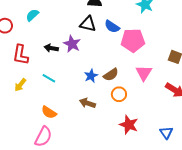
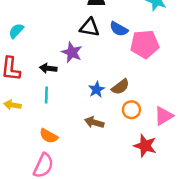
cyan semicircle: (32, 15) -> (16, 31), moved
black arrow: (51, 48) -> (48, 68), moved
pink triangle: (144, 73) -> (164, 116), moved, turned 30
cyan line: (49, 78) -> (46, 95), turned 64
yellow arrow: (20, 85) -> (12, 105), turned 64

